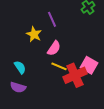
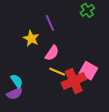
cyan semicircle: (20, 67) -> (17, 81), moved
purple semicircle: (18, 87) -> (15, 93), turned -42

